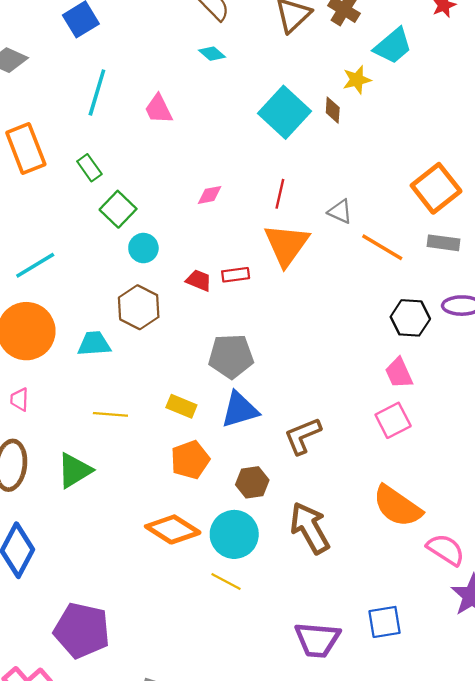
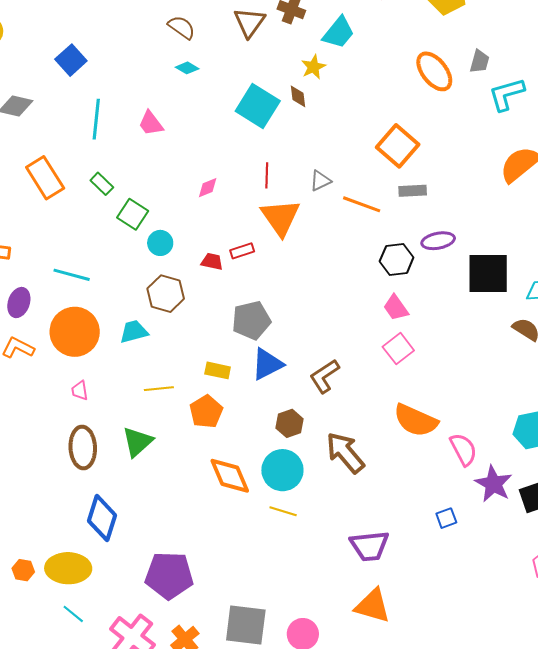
gray triangle: (340, 211) -> (320, 181), turned -40
cyan line: (35, 265) -> (72, 275), turned 57
orange pentagon: (190, 460) -> (206, 412), moved
orange diamond: (173, 529) -> (230, 476), turned 45
pink semicircle: (446, 550) -> (463, 449), turned 40
blue square: (385, 622) -> (446, 518), moved, size x0.7

